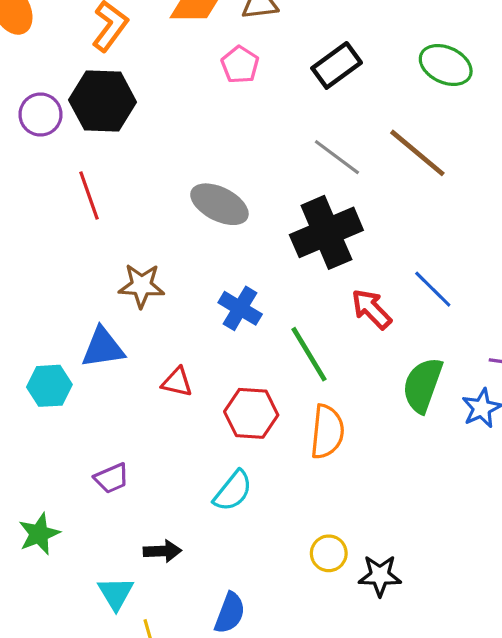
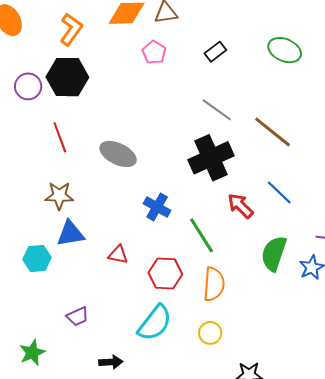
black rectangle: (337, 65) -> (215, 52), size x0.7
brown line: (417, 153) -> (273, 132), moved
gray ellipse: (219, 204) -> (118, 154), moved
brown star: (141, 286) -> (59, 196), moved
cyan semicircle: (233, 491) -> (155, 323), size x1.4
yellow circle: (329, 553) -> (210, 333), moved

